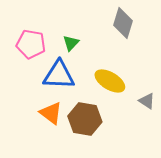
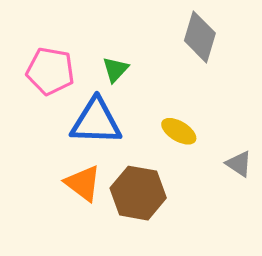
yellow ellipse: (110, 81) -> (179, 131), size x0.7

